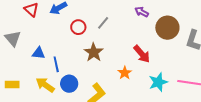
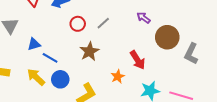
blue triangle: (39, 53) -> (34, 44), turned -32
blue line: (56, 64) -> (50, 58), turned -56

